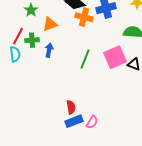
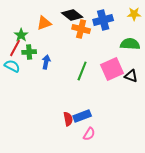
green star: (31, 10) -> (21, 35), moved
orange triangle: (50, 24) -> (44, 23), moved
cyan semicircle: (15, 54) -> (12, 66), turned -56
blue rectangle: (74, 121) -> (82, 116), moved

